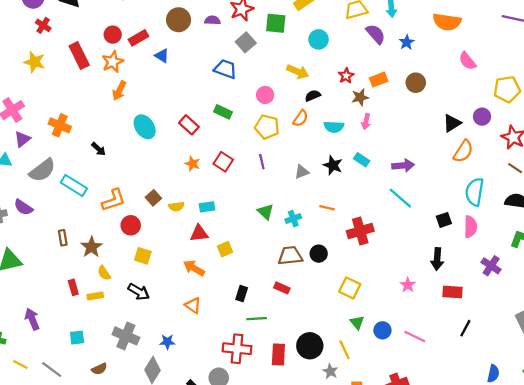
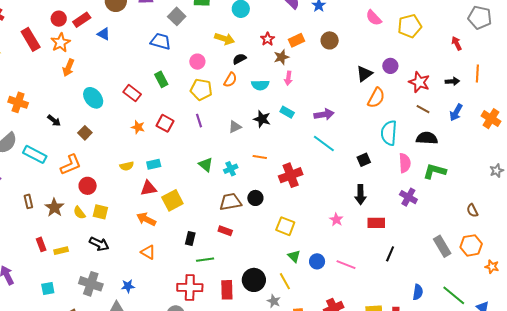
yellow pentagon: (507, 89) -> (410, 26), moved
green rectangle: (223, 112) -> (161, 79), turned 42
brown square: (153, 198) -> (85, 133), moved
pink semicircle: (471, 227) -> (405, 163), moved
yellow square: (225, 249) -> (172, 200), size x1.5
yellow semicircle: (104, 273) -> (79, 213), moved

